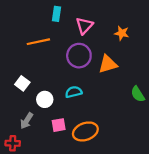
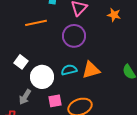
orange triangle: (108, 64) -> (91, 70), moved
white circle: (45, 99) -> (42, 77), size x1.5

